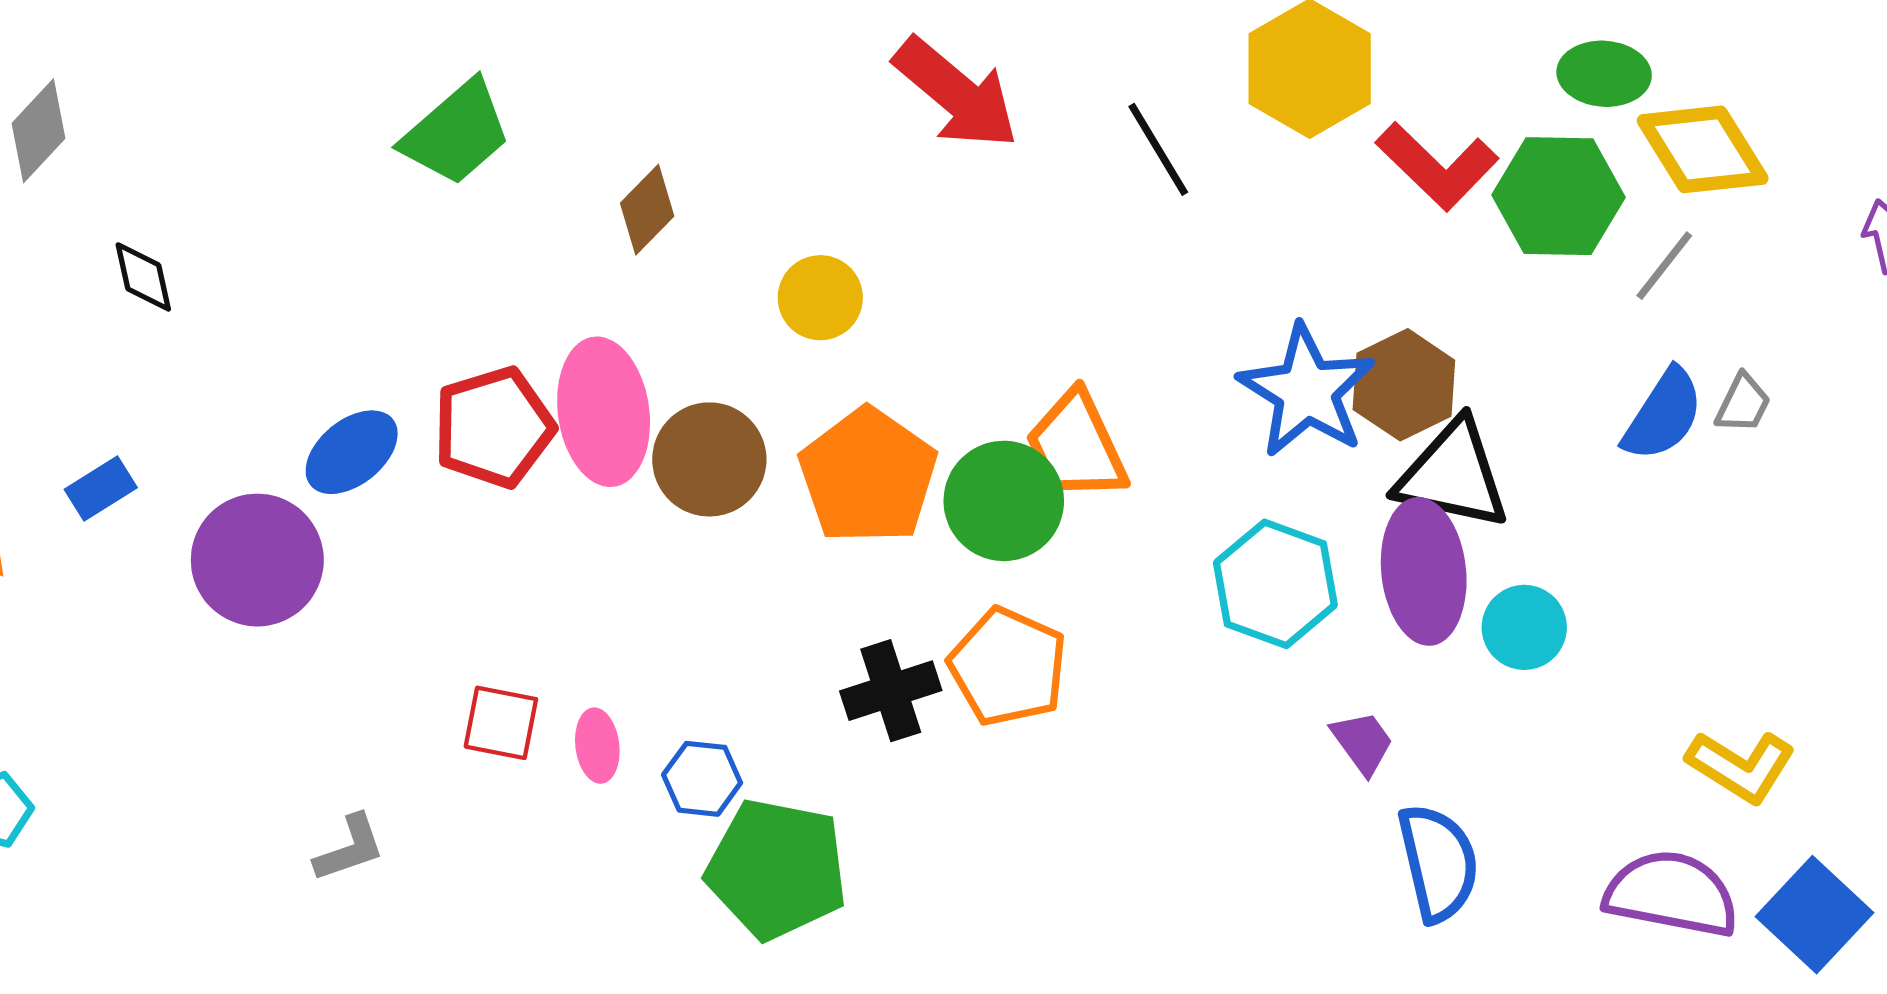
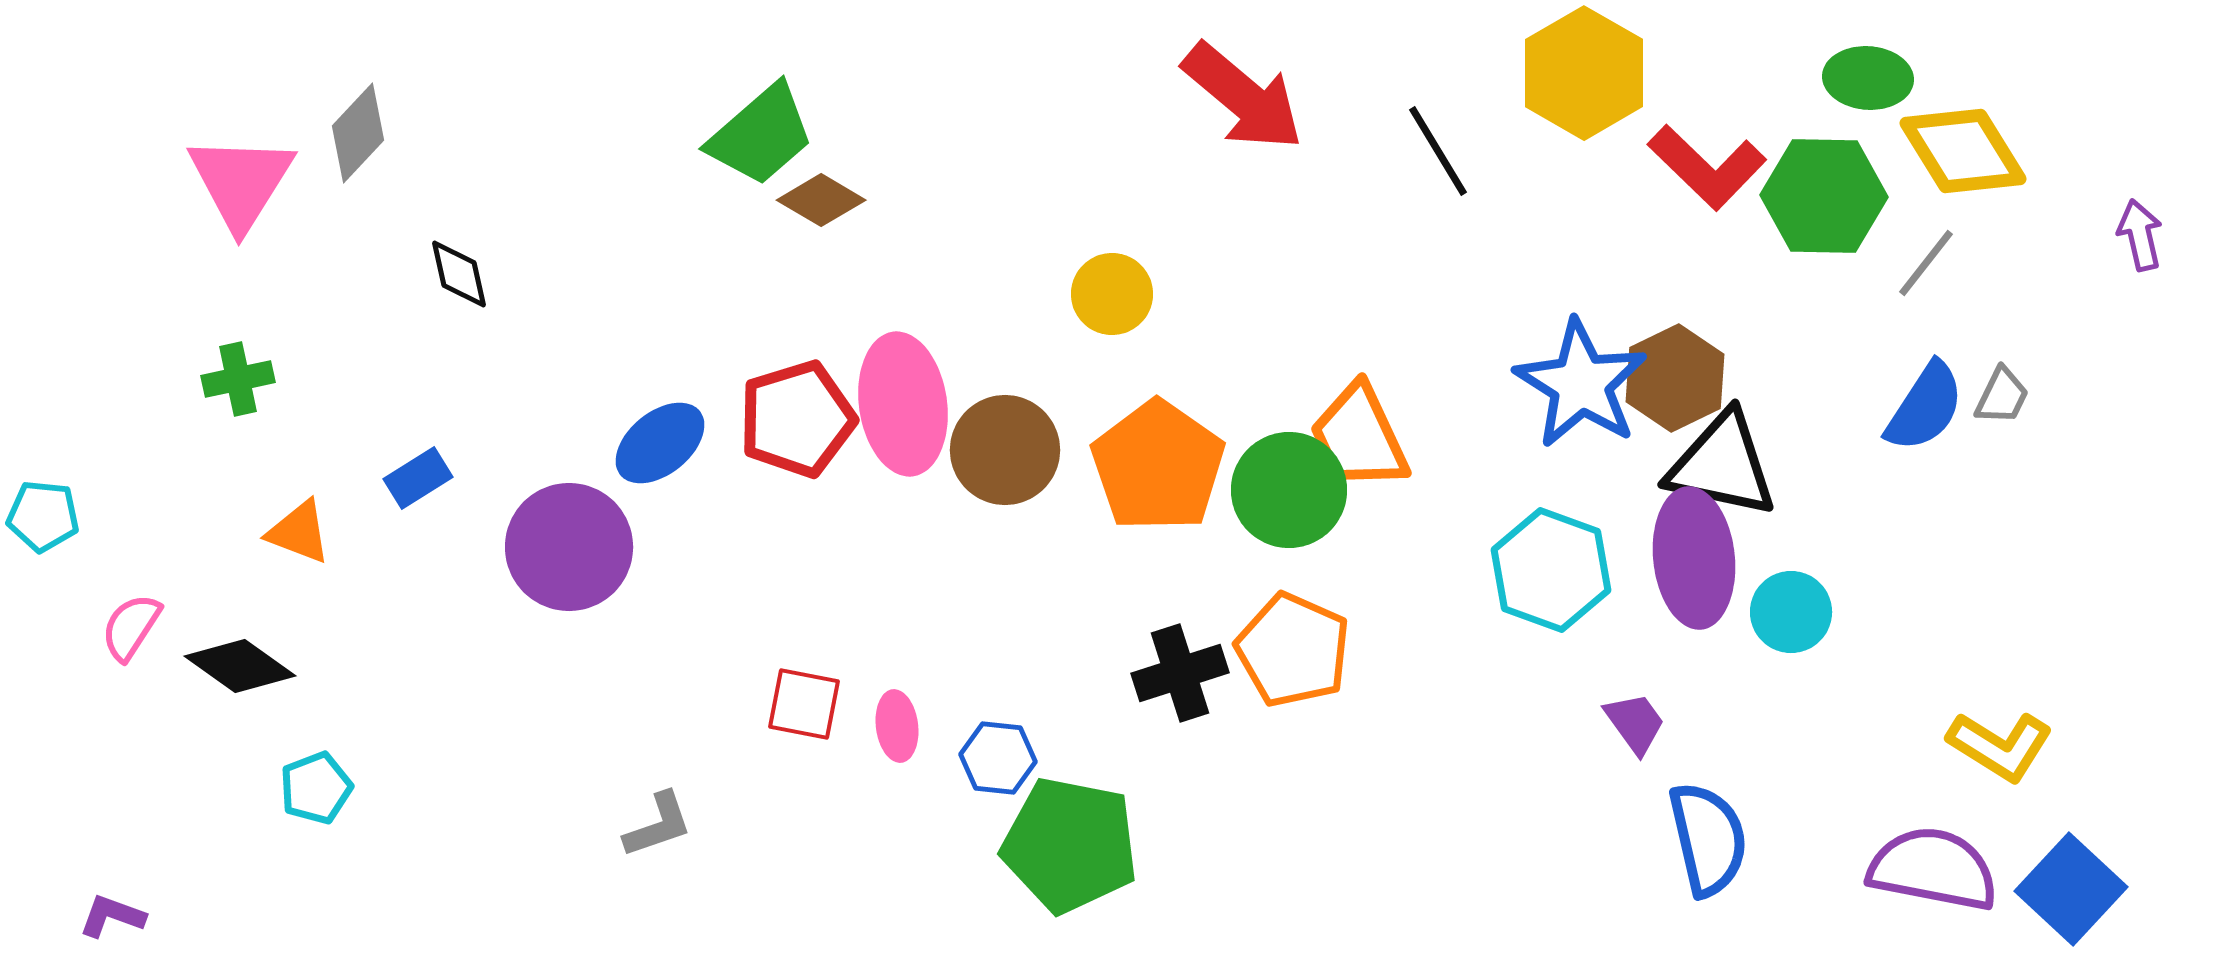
brown diamond: (647, 210) -> (821, 200), moved, turned 76

